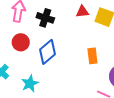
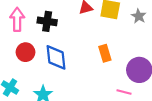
blue diamond: (48, 52) -> (56, 57), turned -45

